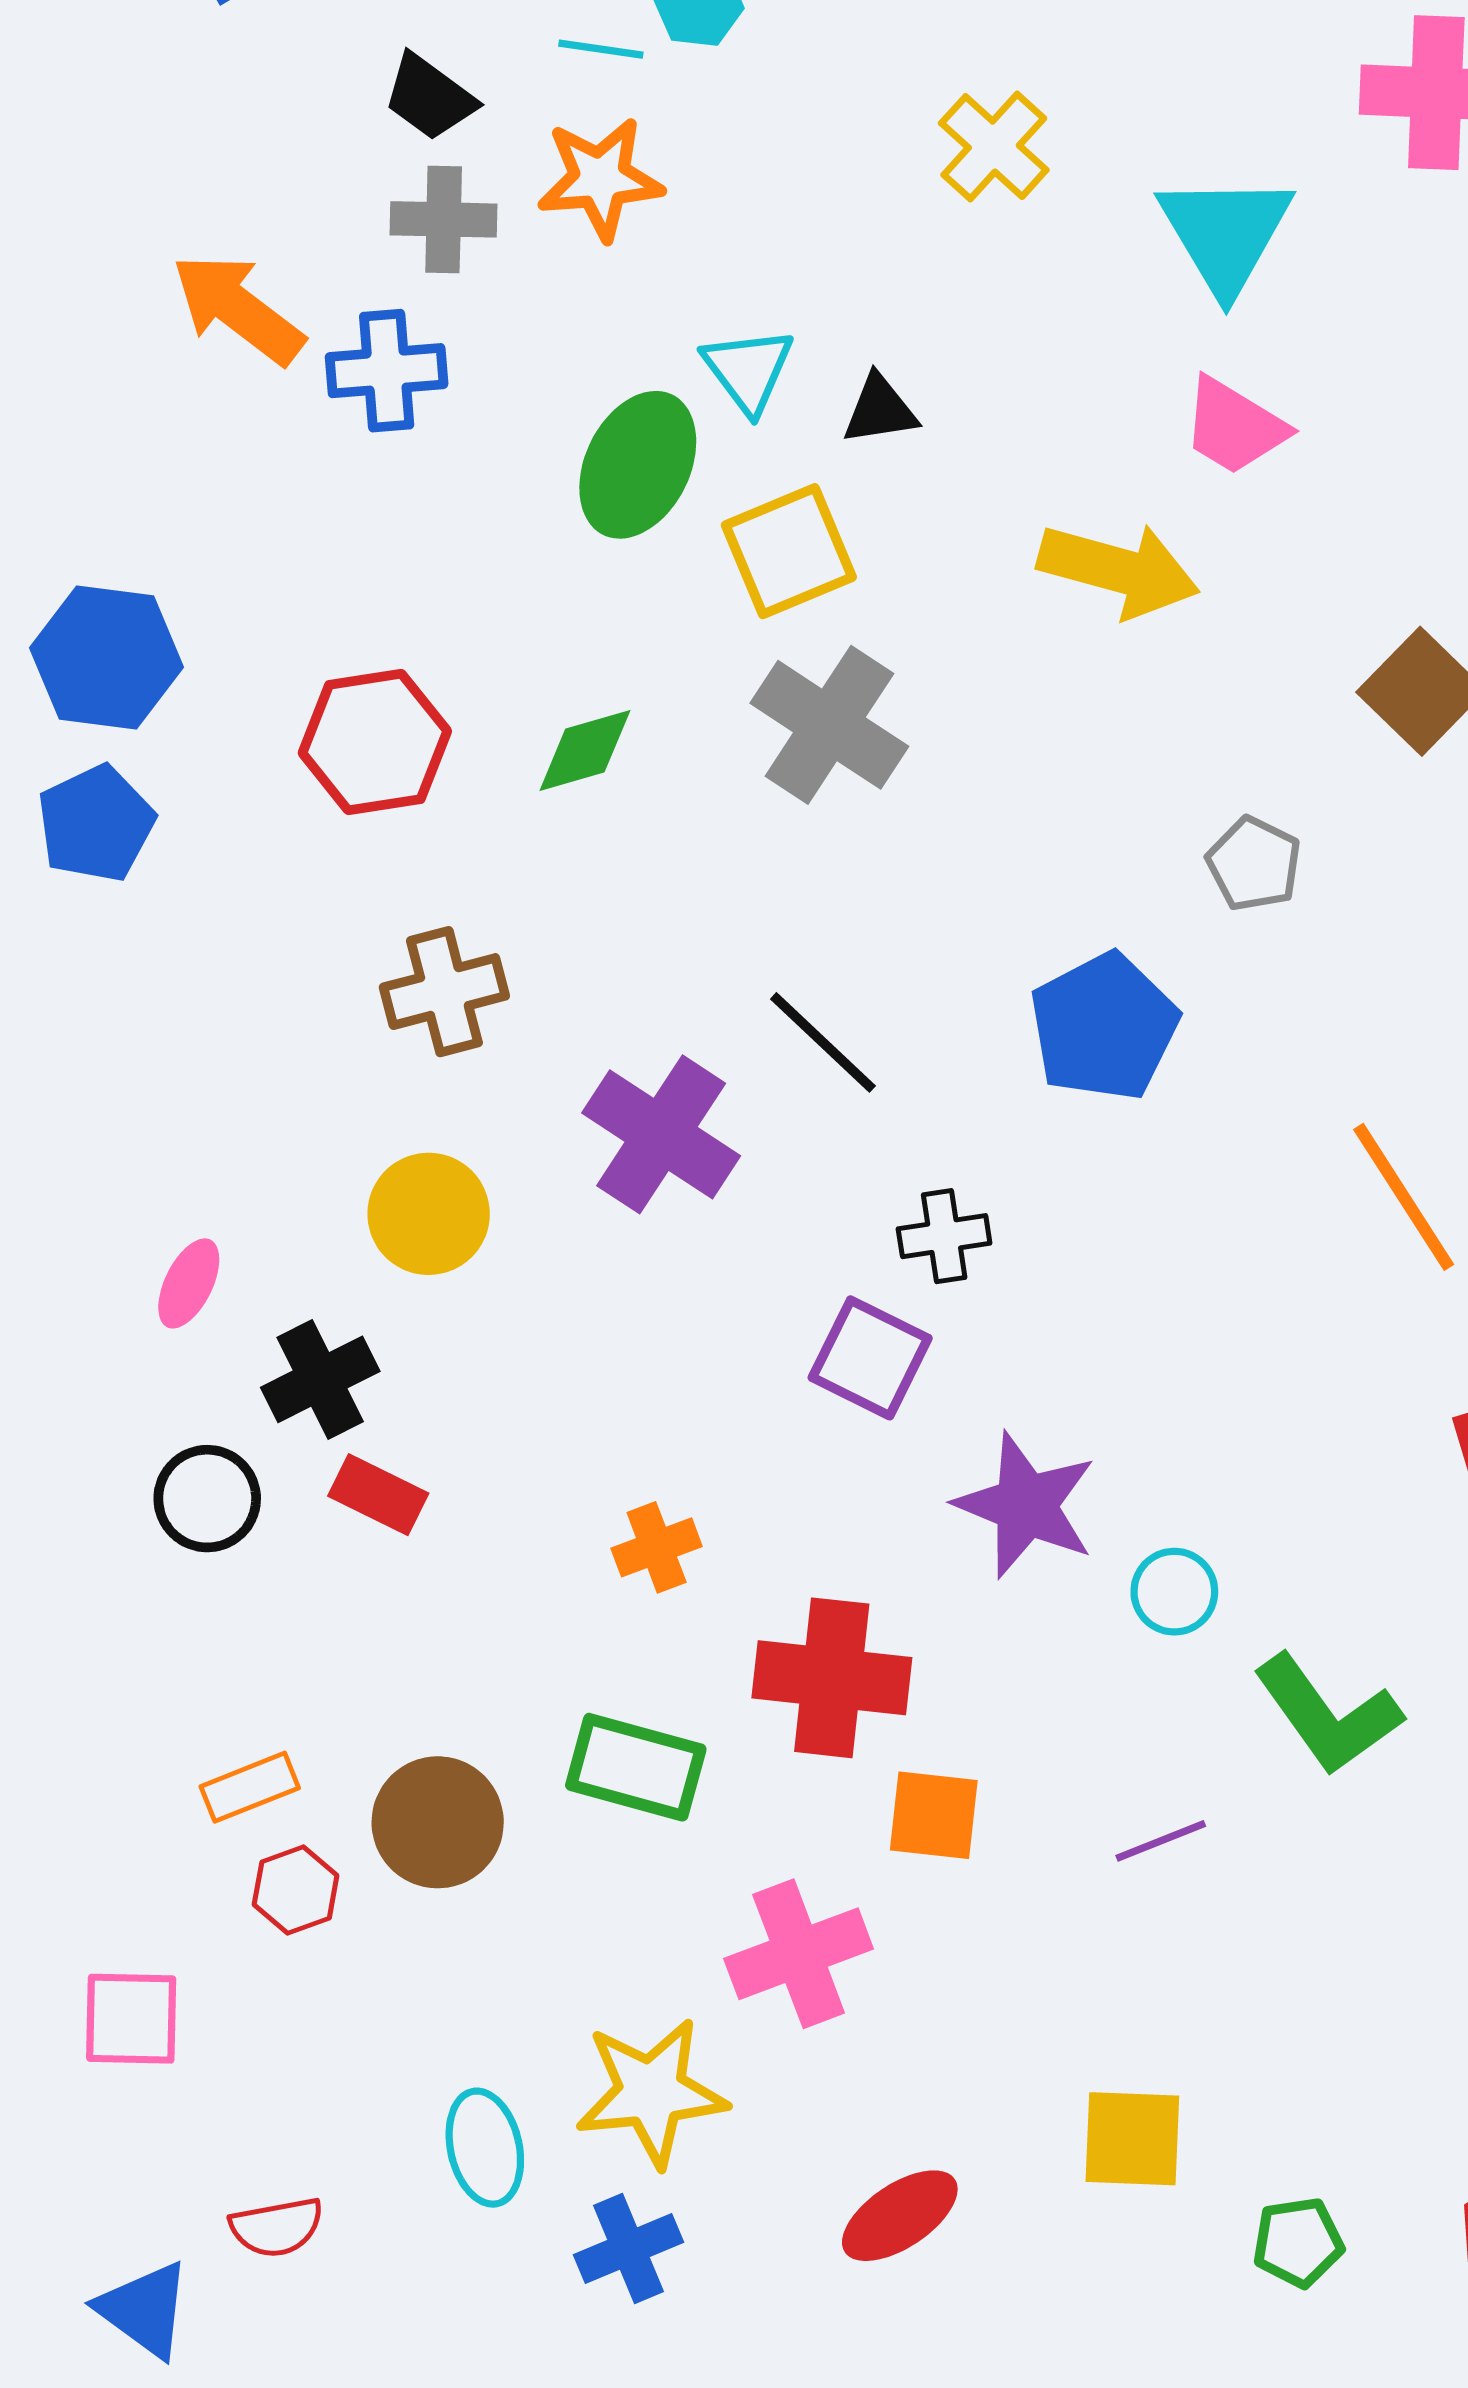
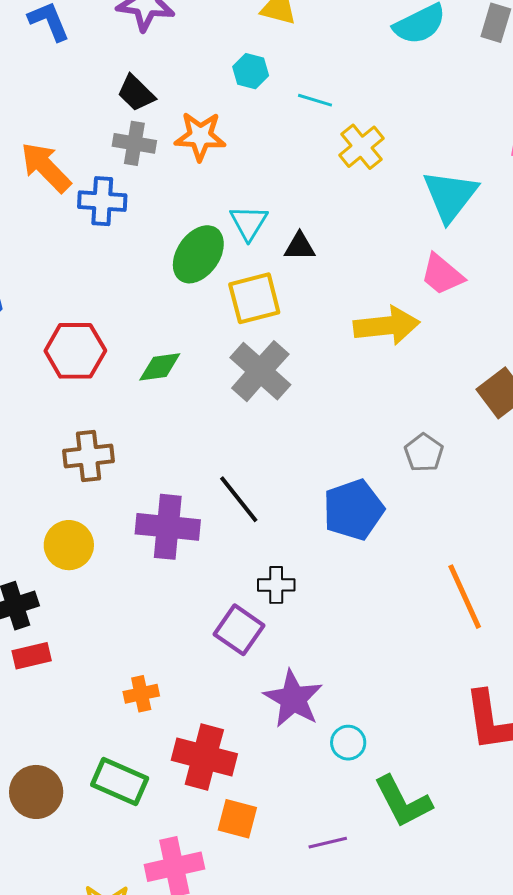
cyan line: (601, 49) -> (315, 100), moved
yellow arrow: (1119, 570) -> (387, 326), turned -30
purple cross: (661, 1134) -> (168, 527), turned -36
red rectangle: (378, 1495) -> (32, 656), turned -48

